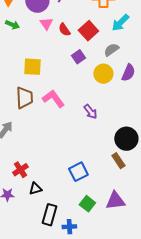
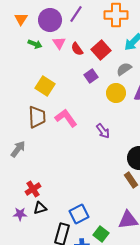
green arrow: (12, 25) -> (35, 44), moved
yellow square: (32, 67) -> (45, 86), turned 30
blue square: (78, 172) -> (79, 214), moved
black triangle: (35, 189) -> (40, 208), moved
green square: (87, 204) -> (101, 234), moved

